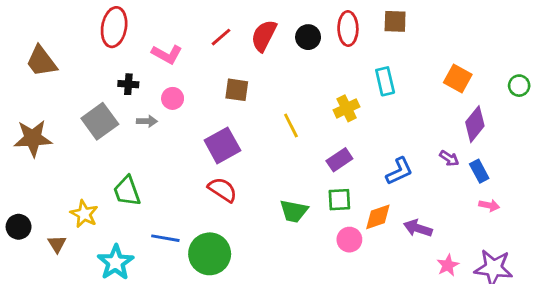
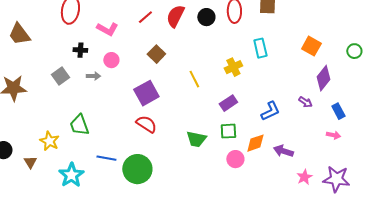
brown square: (237, 90) -> (156, 54), turned 36
gray square: (100, 121) -> (60, 76), size x0.7
blue rectangle: (479, 171) -> (338, 111), moved

